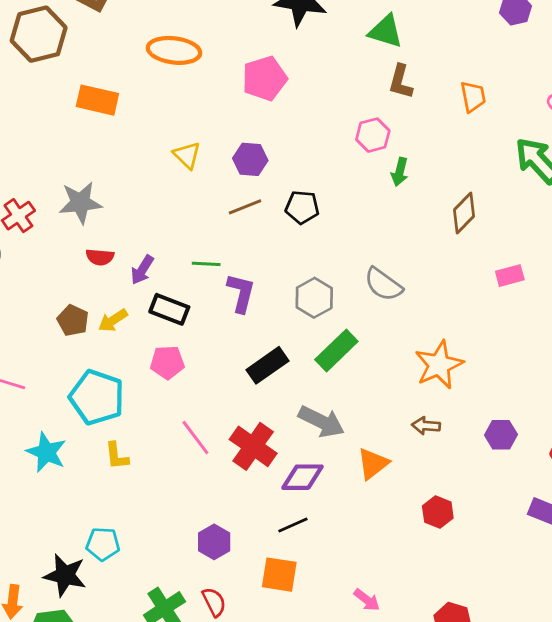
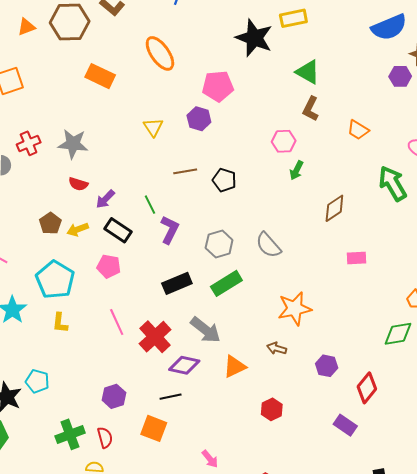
orange ellipse: (174, 50) -> (160, 53), turned 36
orange trapezoid: (473, 97) -> (358, 130), turned 120
purple hexagon: (250, 159) -> (199, 119), moved
green line: (206, 264) -> (150, 205), turned 48

